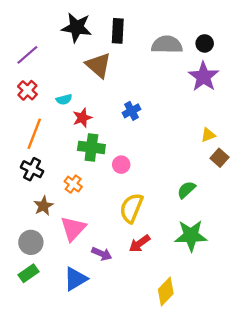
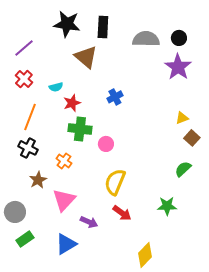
green semicircle: (186, 190) -> (183, 169), moved
green star: (191, 236) -> (167, 206), size x0.7
gray circle: (31, 242) -> (15, 212), moved
red arrow: (139, 244) -> (122, 213), turned -108

